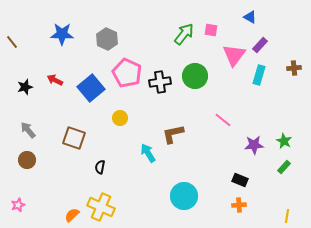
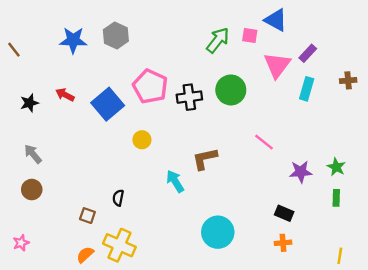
blue triangle: (250, 17) -> (276, 20), moved, size x1.5
gray hexagon: (107, 39) -> (116, 35), moved
brown square: (74, 138) -> (87, 216), moved, size x0.6
green rectangle: (284, 167) -> (336, 198), turned -40

